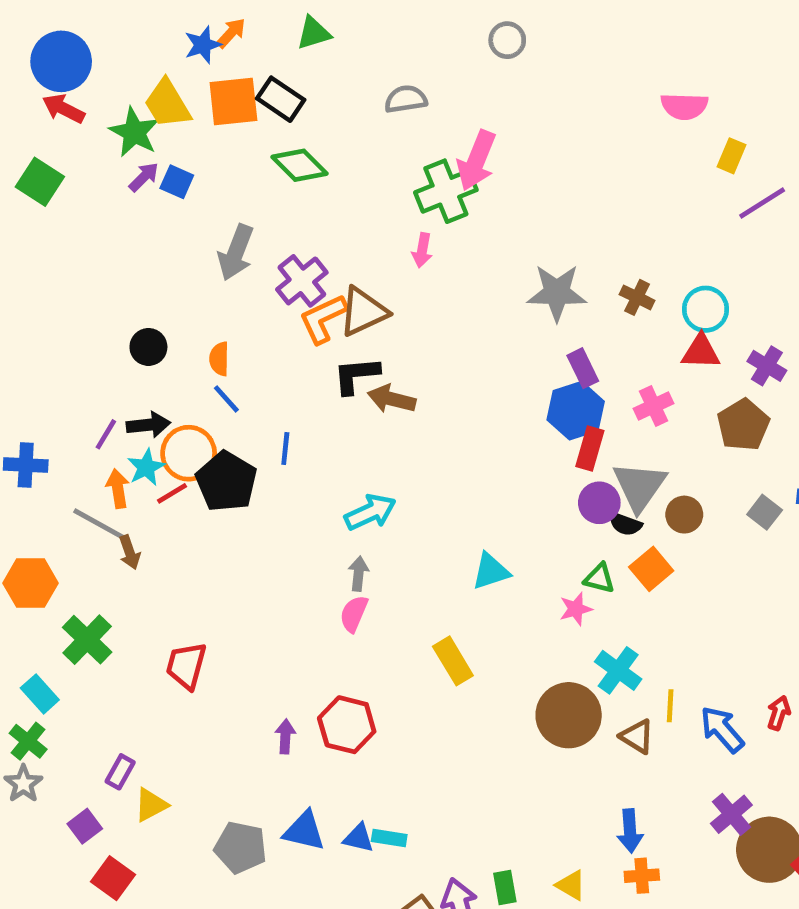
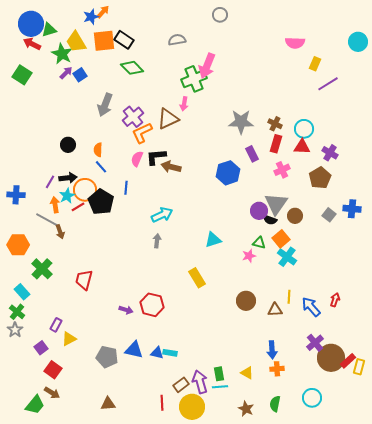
green triangle: (314, 33) -> (49, 30), moved
blue square: (177, 182) -> (80, 75), turned 32
brown triangle: (363, 312) -> (168, 119), moved
blue hexagon: (576, 411) -> (228, 173), moved
red rectangle: (590, 448) -> (276, 144), moved
pink semicircle: (354, 614) -> (137, 159), moved
cyan cross: (618, 670) -> (287, 257), moved
brown circle: (569, 715) -> (246, 301), size x0.7
purple arrow: (285, 736) -> (126, 310), turned 104
brown triangle: (637, 736) -> (275, 310), turned -35

